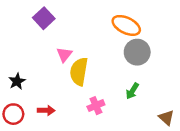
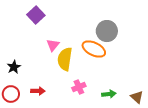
orange ellipse: (126, 25) -> (94, 49), moved
gray circle: (137, 52) -> (107, 31), moved
green arrow: (132, 91) -> (109, 94), moved, turned -128

